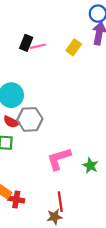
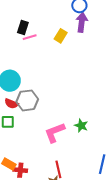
black rectangle: (26, 43) -> (23, 28), moved
green star: (90, 166) -> (81, 126), moved

